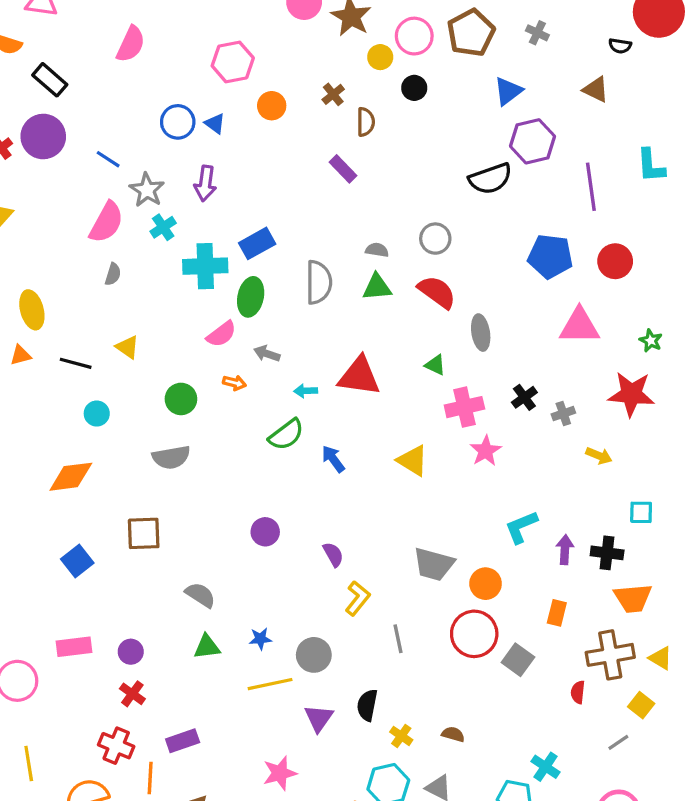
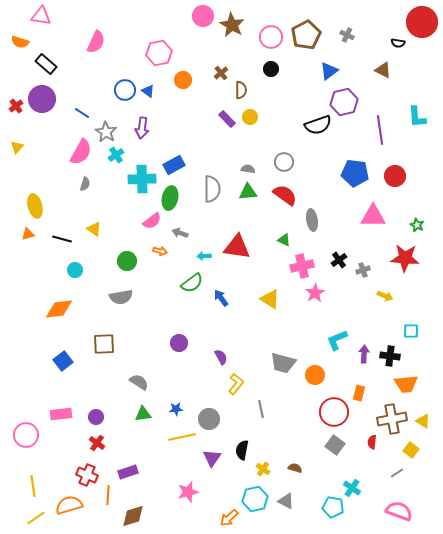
yellow circle: (380, 57) -> (250, 117), moved
red circle: (474, 634) -> (334, 412), moved
gray square: (518, 660) -> (335, 445), moved

